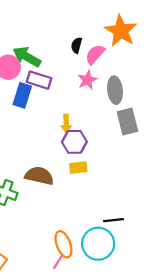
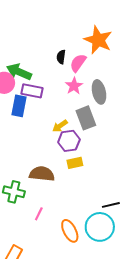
gray rectangle: (127, 122) -> (86, 118), moved
yellow arrow: (66, 124) -> (60, 126), turned 63
pink line: (58, 262) -> (39, 214), moved

